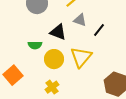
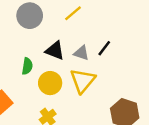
gray triangle: (80, 20) -> (81, 53), moved
green semicircle: (35, 45) -> (27, 66), turned -80

